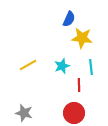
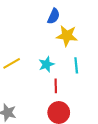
red line: (79, 85) -> (56, 86), moved

